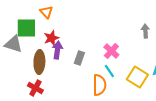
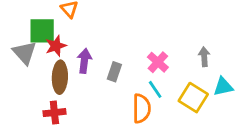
gray arrow: (145, 31) -> (204, 57), moved
red star: (51, 38) -> (56, 46), moved
gray triangle: (13, 44) -> (25, 53), turned 30
red cross: (35, 88) -> (54, 113), turned -35

